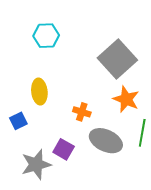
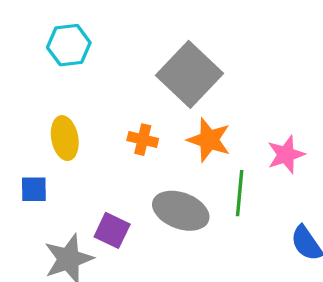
orange cross: (82, 112) -> (143, 140), moved
blue square: (18, 121) -> (34, 189), turned 30

